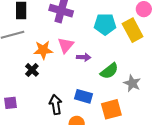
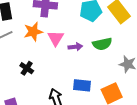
orange star: (43, 50) -> (33, 32), moved
green semicircle: (109, 71) -> (102, 44), moved, turned 36

